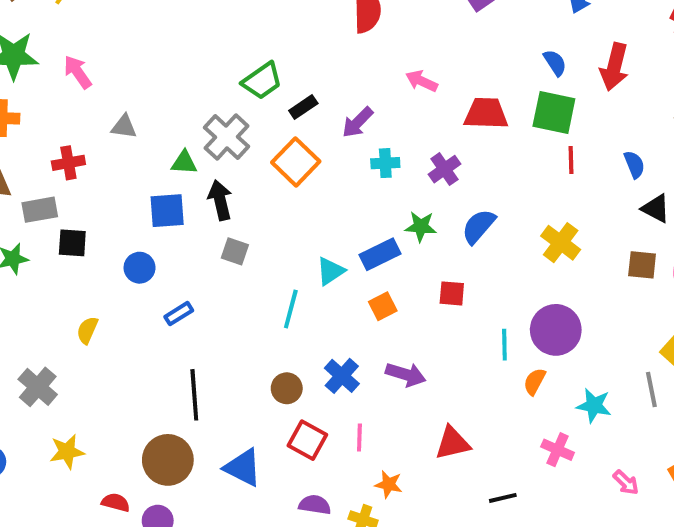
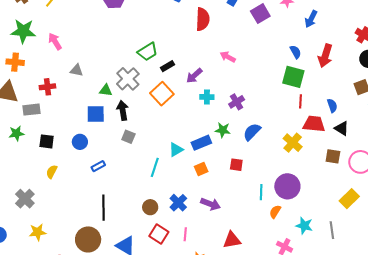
red trapezoid: (486, 114) -> (314, 124), moved
black square: (72, 243) -> (47, 141), moved
gray line: (651, 389) -> (332, 230), moved

